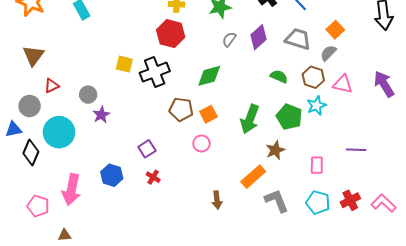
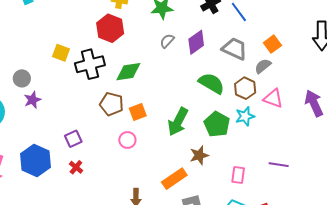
green diamond: (209, 76) -> (128, 72), moved
green semicircle: (279, 76) -> (212, 83), size x1.5
blue hexagon: (112, 175) -> (35, 161), size x1.4

